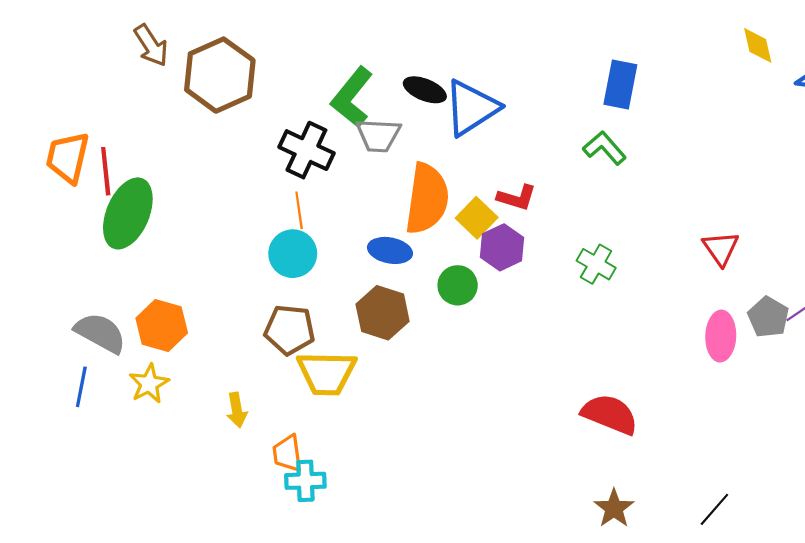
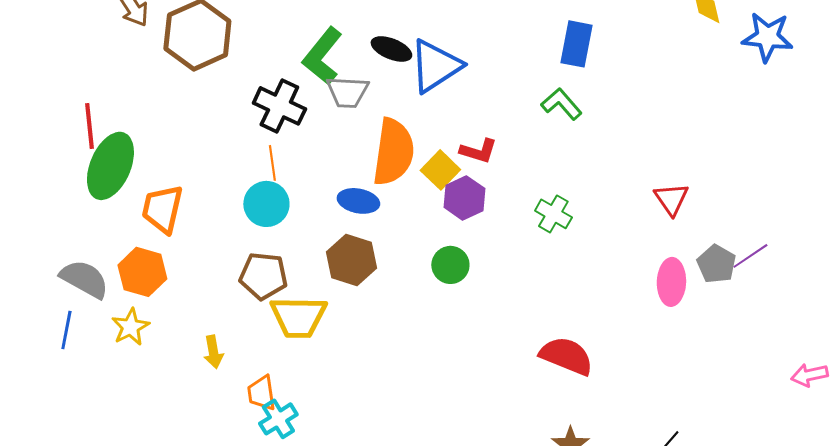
orange trapezoid: (68, 157) -> (162, 209), moved
green circle: (458, 285) -> (450, 265), moved
cyan cross: (305, 481) -> (278, 419), turned -30

